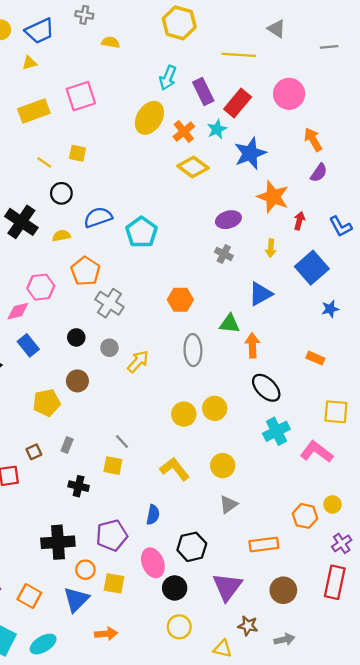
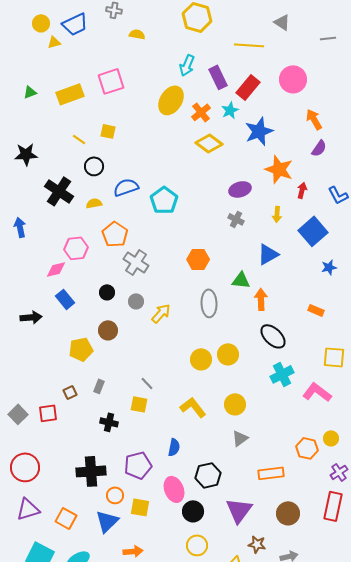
yellow triangle: (29, 63) -> (54, 42), moved

